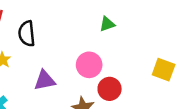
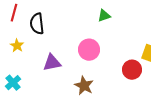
red circle: (110, 89) -> (132, 70), moved

